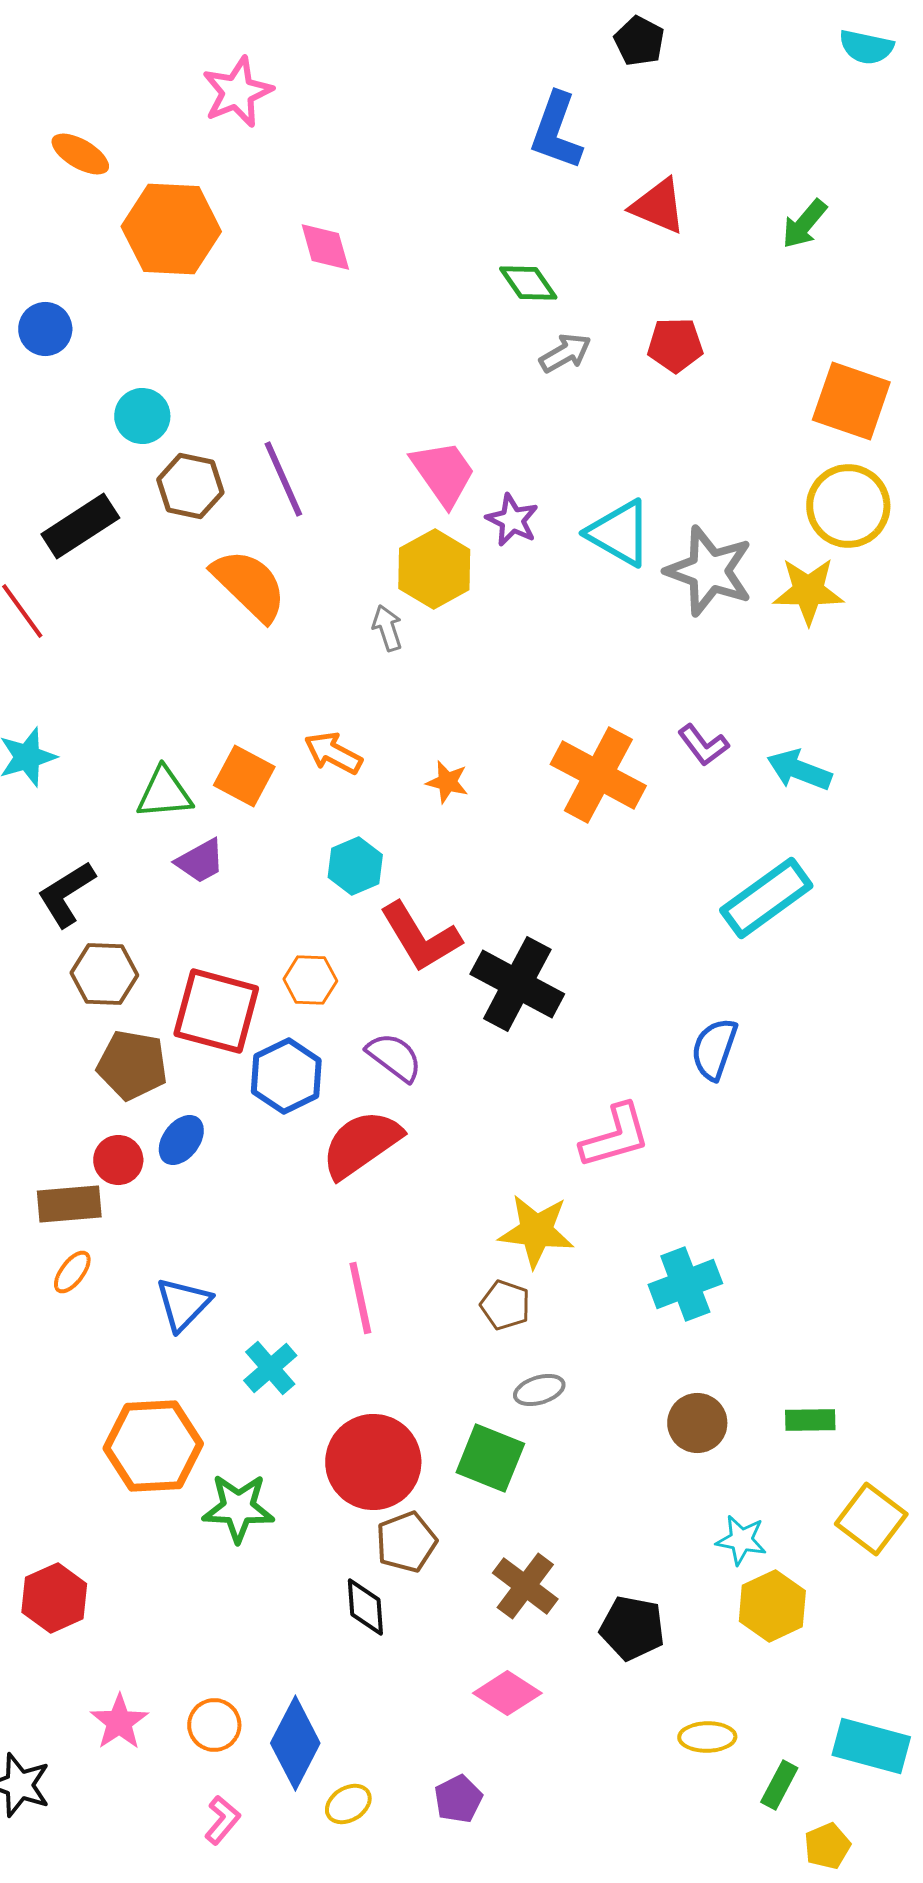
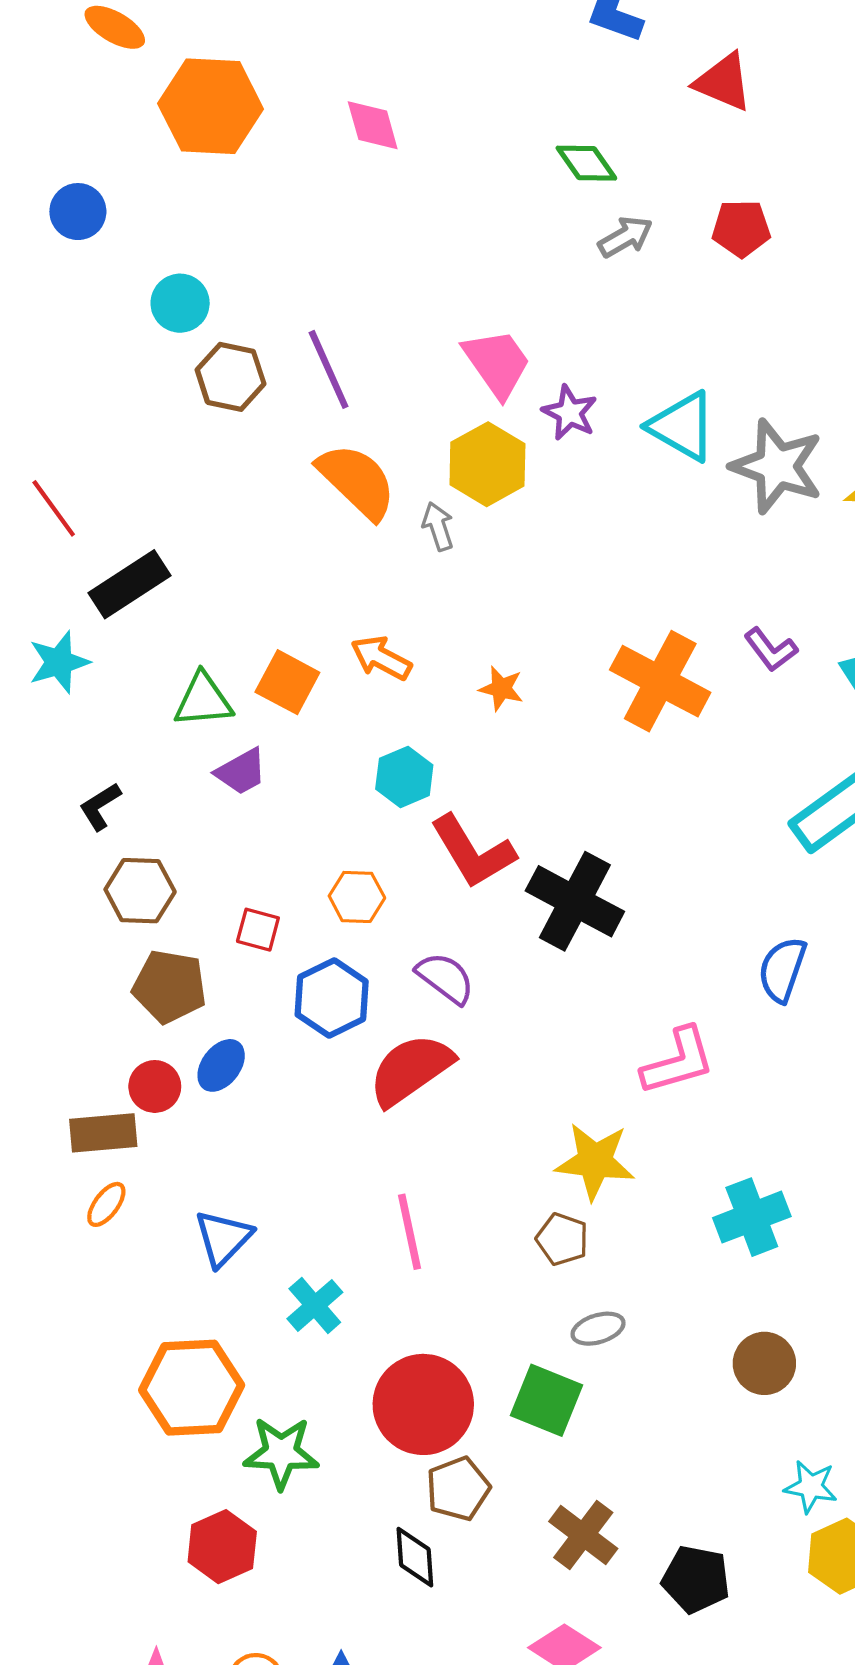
black rectangle: (80, 526) -> (130, 584), moved
orange semicircle: (249, 585) -> (357, 481), moved
black L-shape: (66, 894) -> (100, 806), size x0.7
red square: (216, 1011) -> (258, 930), size x0.5
red hexagon: (54, 1598) -> (222, 1547), moved

